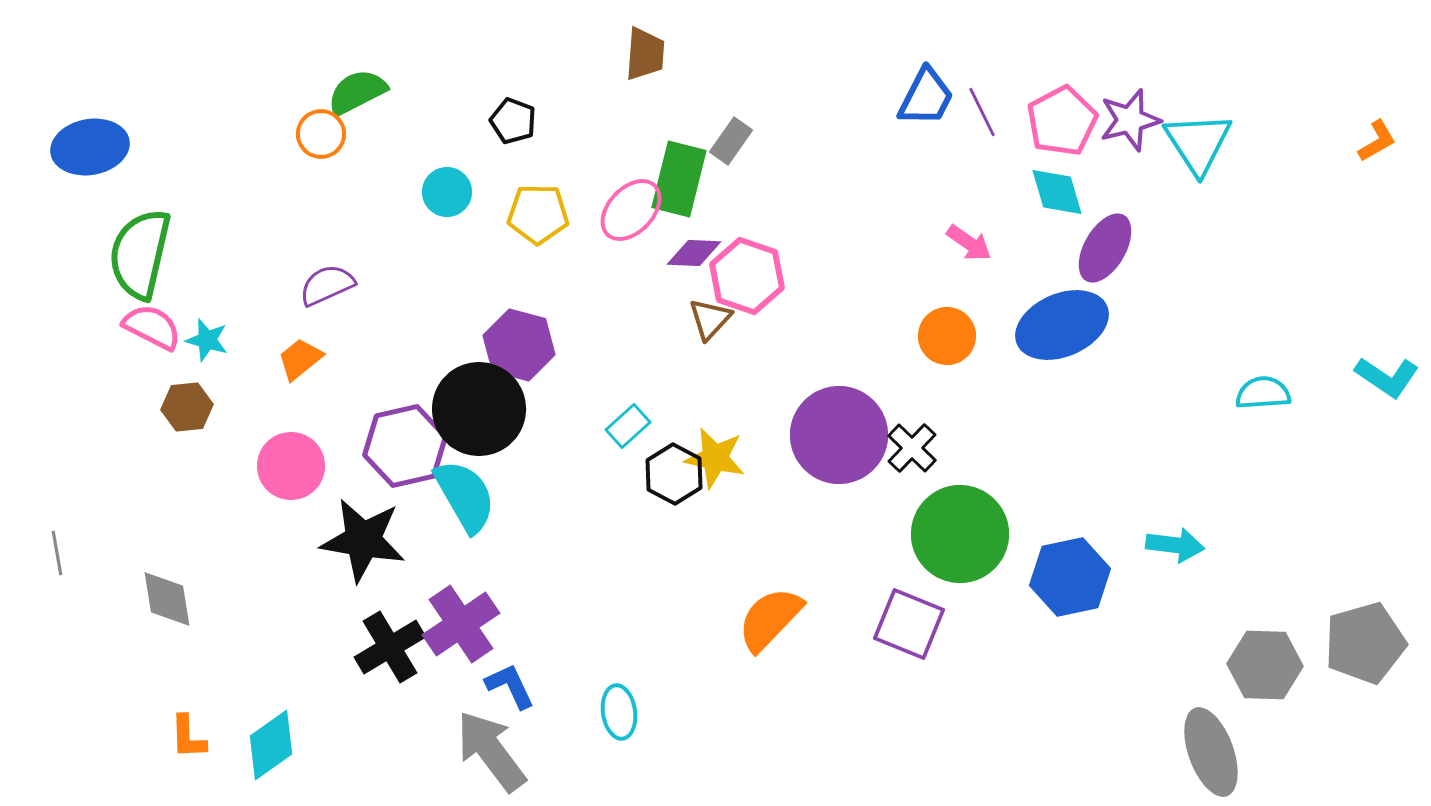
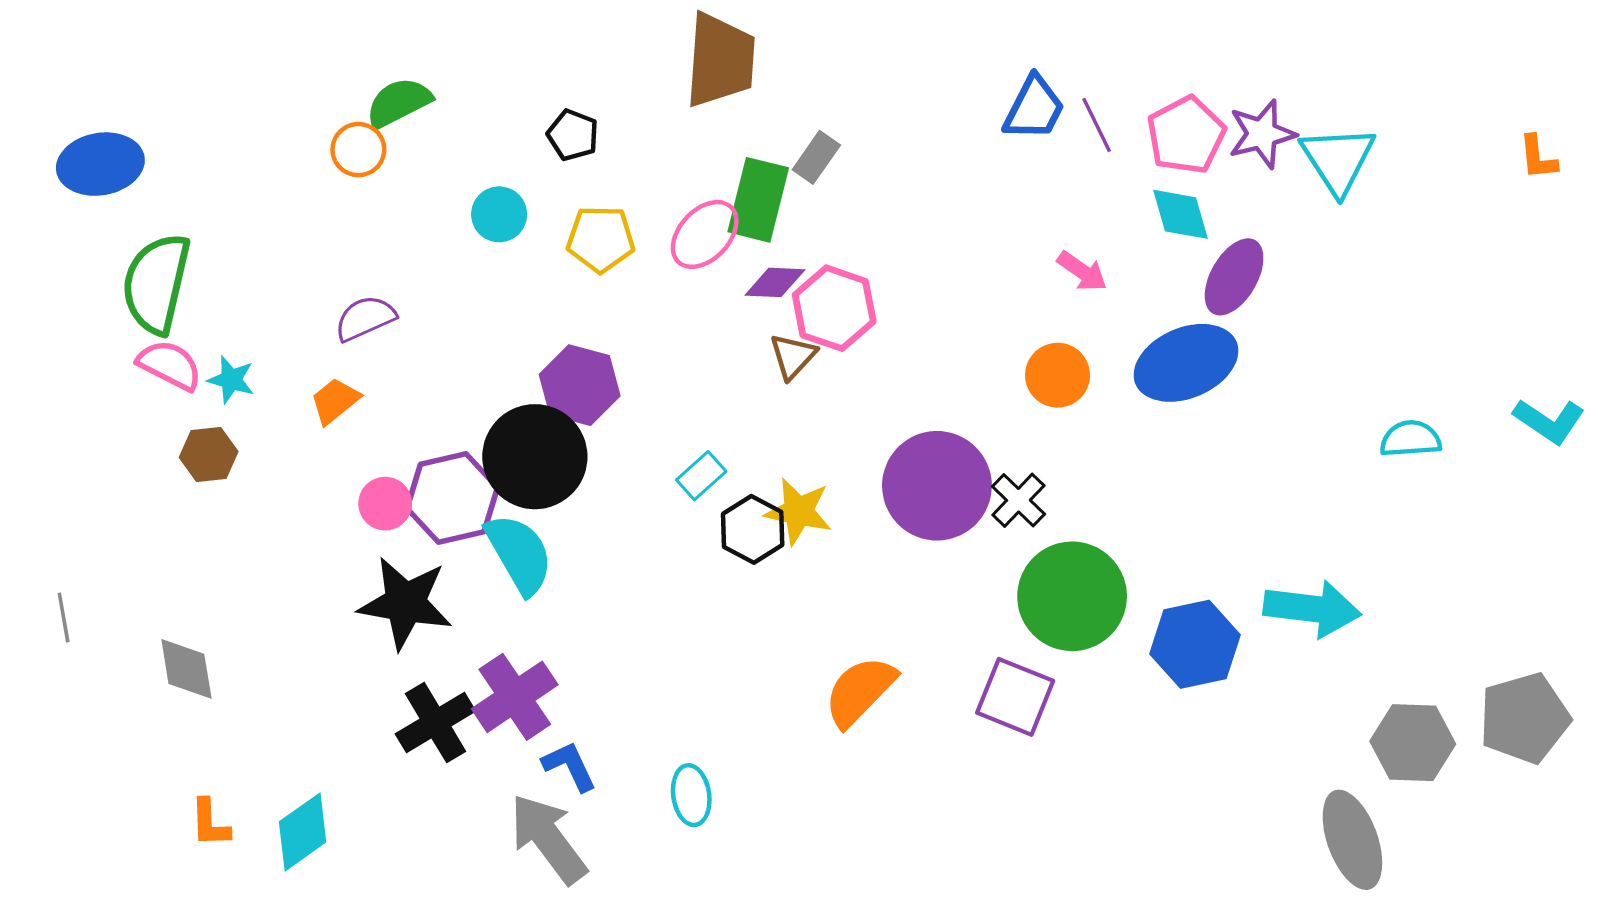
brown trapezoid: (645, 54) -> (720, 60), size x1.6
orange L-shape: (1377, 141) -> (1538, 157), turned 114
pink circle: (291, 466) -> (385, 504), moved, size x0.7
cyan arrow: (1175, 545) -> (1312, 609), size x1.5

